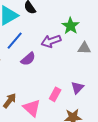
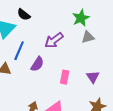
green star: (71, 26) -> (81, 18), moved, turned 30
pink rectangle: (55, 94) -> (65, 77), moved

